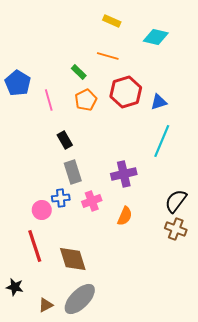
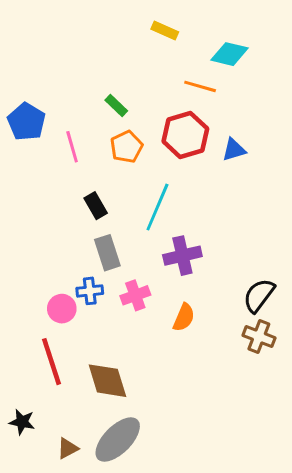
orange line: (108, 56) -> (200, 86), moved
cyan line: (162, 141) -> (157, 207), moved

